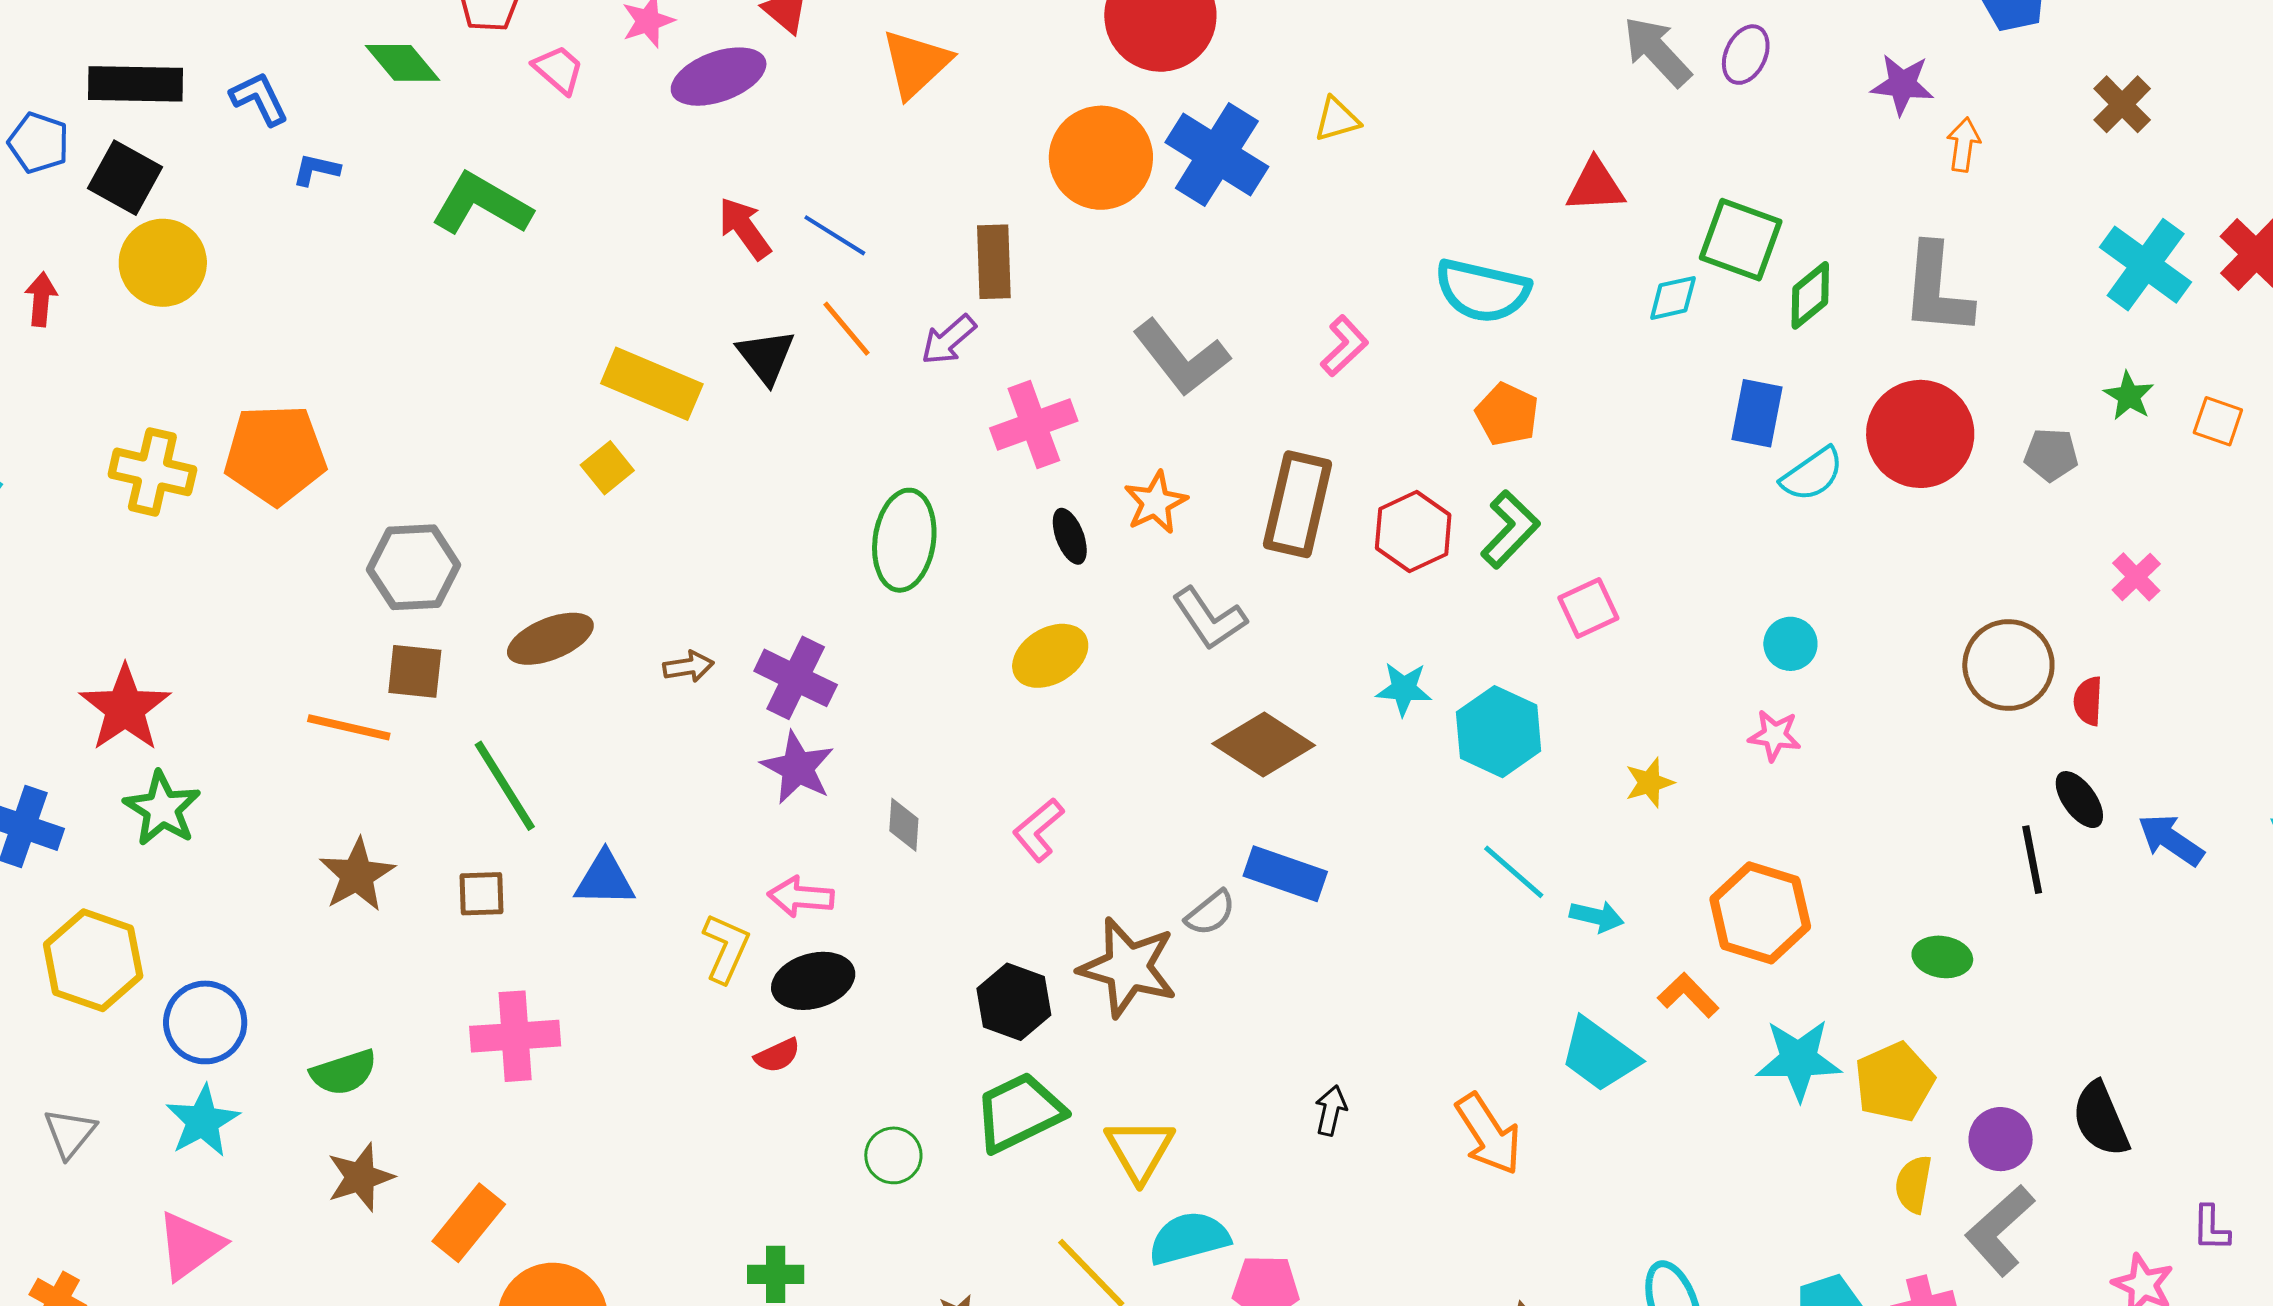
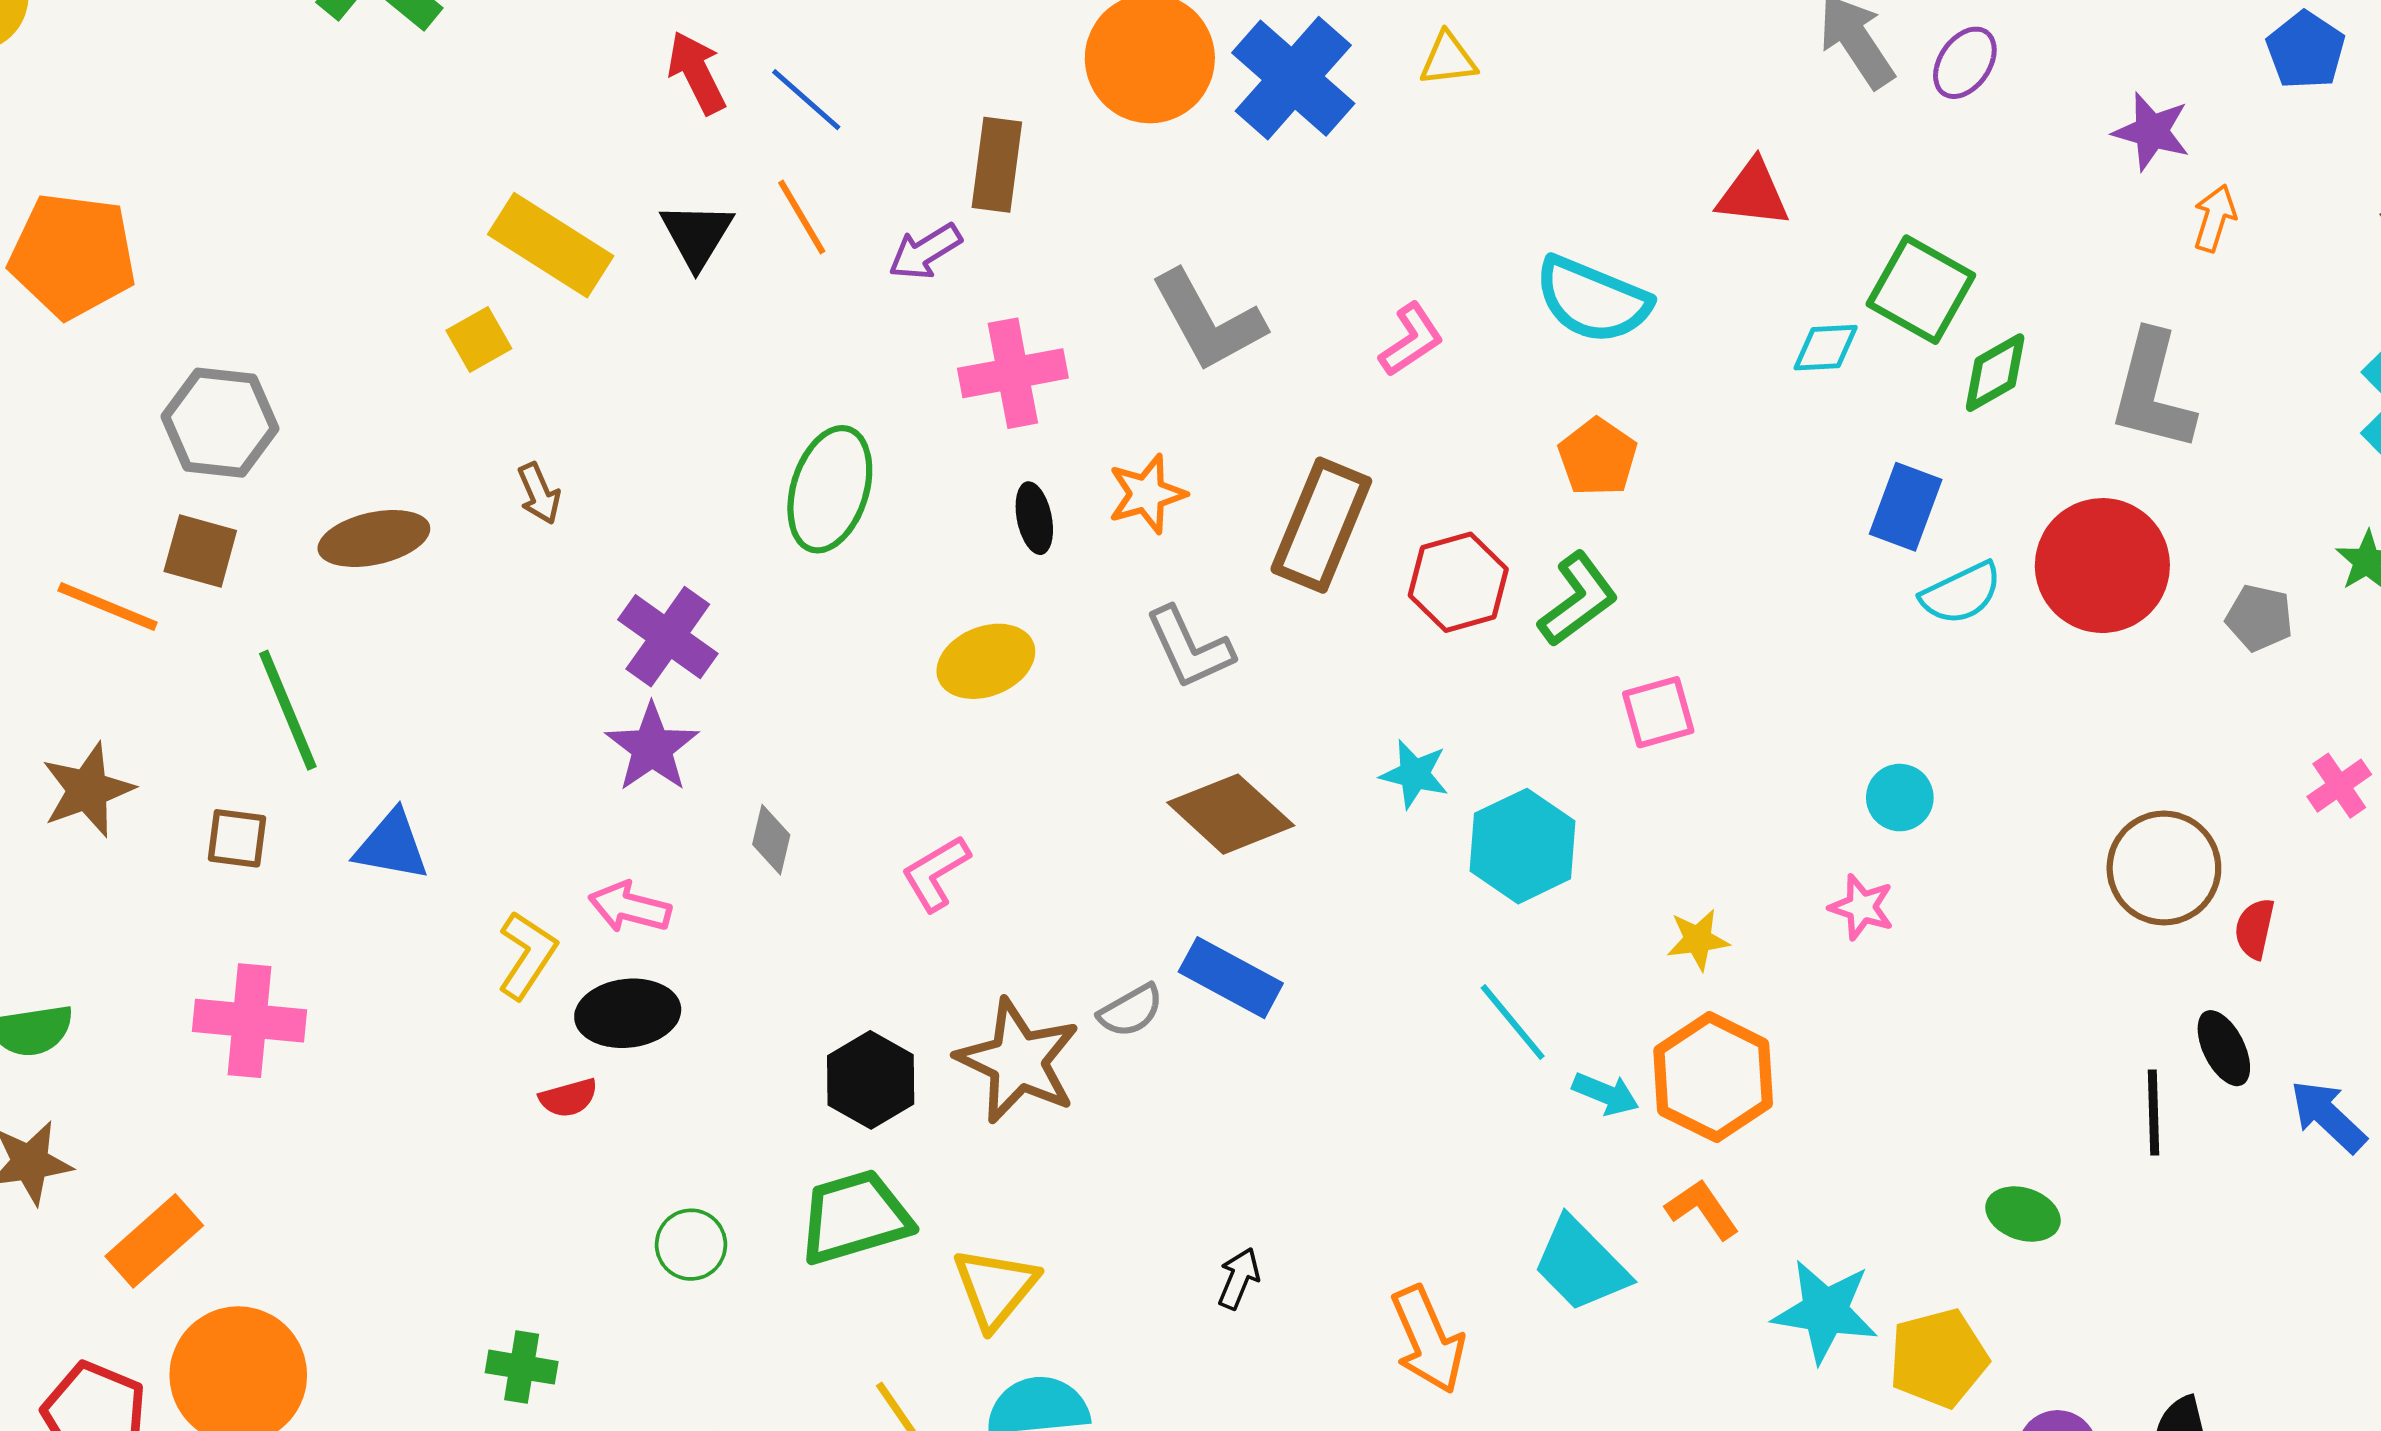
brown arrow: (688, 667) -> (539, 493), moved, turned 66
orange hexagon: (1760, 913) -> (1713, 1077), moved

